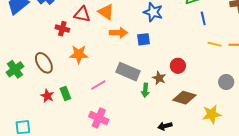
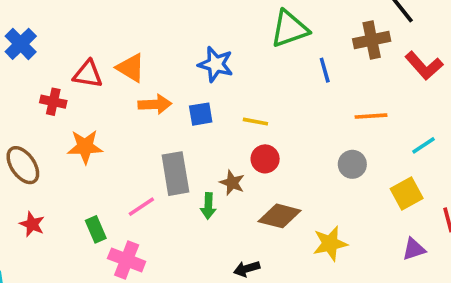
blue line: (203, 18) -> (325, 70), moved
yellow line: (215, 44) -> (255, 122), moved
gray rectangle: (128, 72) -> (175, 174), turned 60
gray circle: (226, 82) -> (352, 164), moved
pink line: (98, 85) -> (141, 207), moved
green rectangle: (65, 94) -> (96, 229), moved

